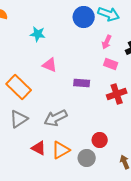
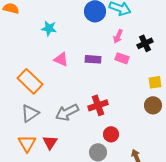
purple rectangle: (82, 83) -> (93, 59), moved
red cross: (117, 94) -> (98, 105), moved
red triangle: (39, 148) -> (50, 142), turned 35
orange triangle: (61, 150) -> (27, 143), moved, turned -30

